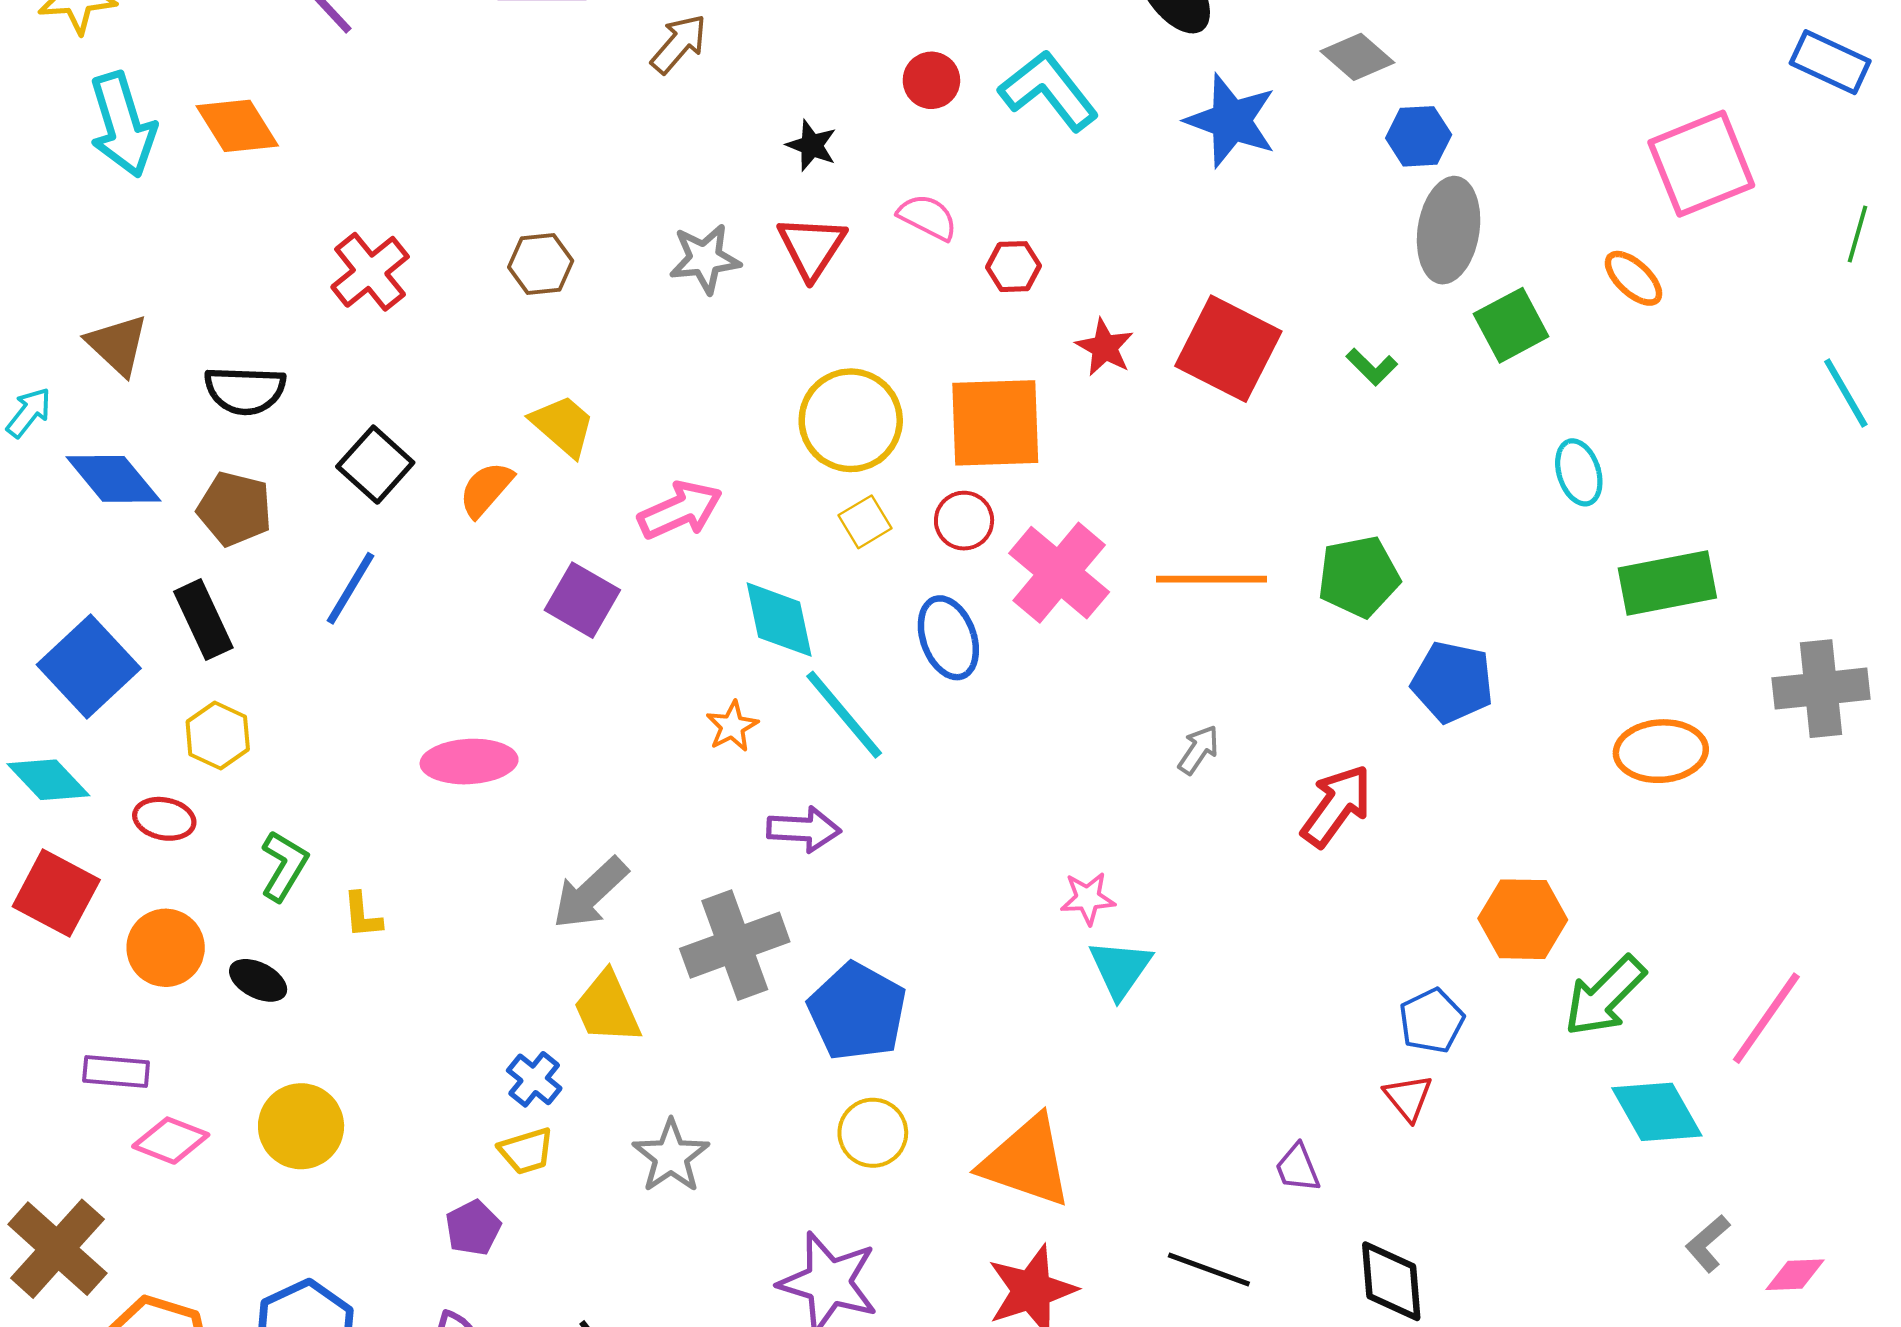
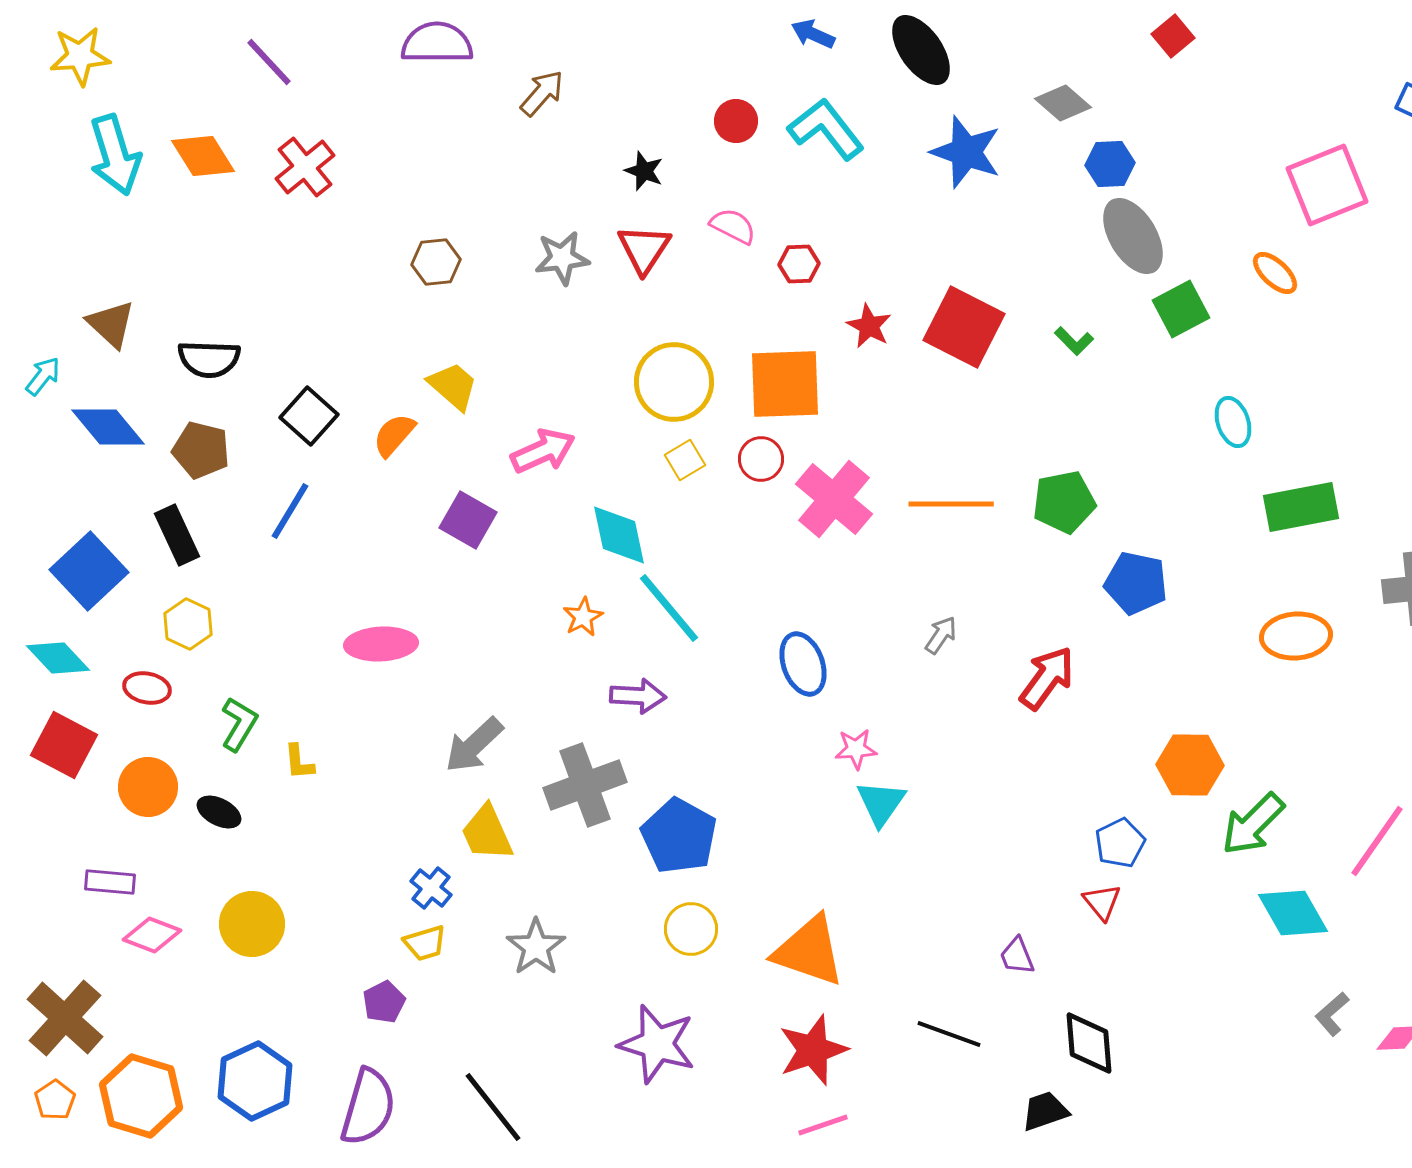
gray ellipse: (1449, 230) -> (1133, 236), turned -40
red cross: (370, 272) -> (305, 167), moved
blue ellipse: (948, 638) -> (803, 664), moved

